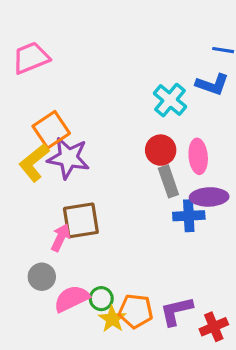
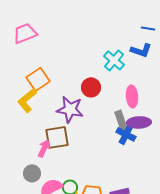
red circle: (161, 150) -> (91, 87), moved
purple star: (68, 158) -> (70, 109), moved
gray rectangle: (168, 181) -> (121, 120), moved
blue cross: (189, 216) -> (126, 134), turned 30

